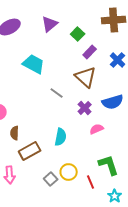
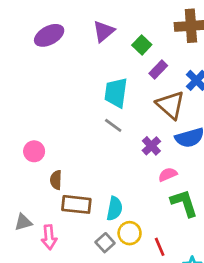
cyan trapezoid: (34, 64) -> (116, 93), moved, turned -110
brown triangle: (86, 77) -> (170, 105), moved
cyan semicircle: (61, 137) -> (115, 209), moved
brown rectangle: (30, 151) -> (76, 204), turned 35
green L-shape: (109, 165) -> (184, 203), moved

